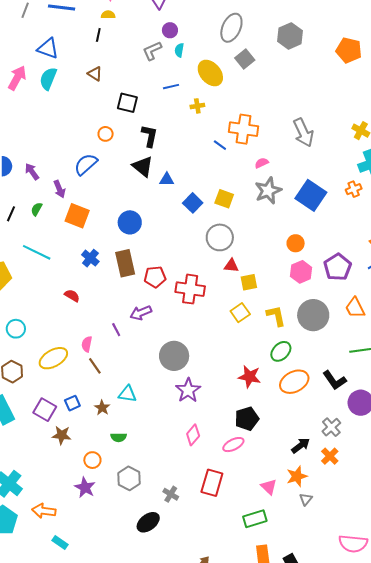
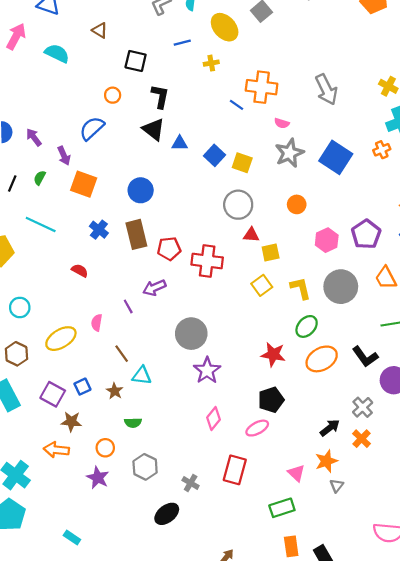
cyan semicircle: (48, 79) -> (57, 53), moved, turned 95
pink semicircle: (262, 163) -> (282, 123), turned -136
blue square: (193, 203) -> (215, 155), moved
orange circle: (296, 243) -> (297, 204), moved
brown line: (95, 366) -> (122, 354), moved
orange arrow: (44, 511) -> (56, 450), moved

